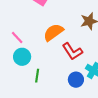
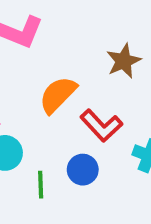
blue circle: (76, 80) -> (83, 170), moved

